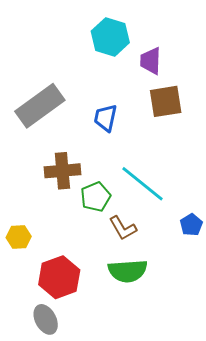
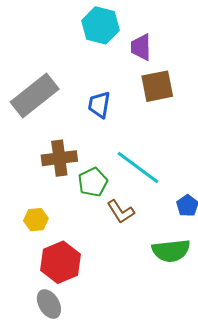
yellow hexagon: (19, 237) -> (36, 220), moved
green semicircle: (128, 271) -> (171, 251), moved

